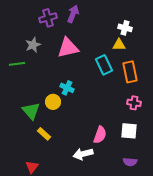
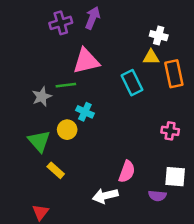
gray star: (33, 45) -> (42, 97), moved
green line: (17, 64) -> (66, 85), moved
orange rectangle: (130, 72) -> (174, 74), moved
white square: (129, 131) -> (175, 177), moved
purple semicircle: (130, 162) -> (157, 196), moved

